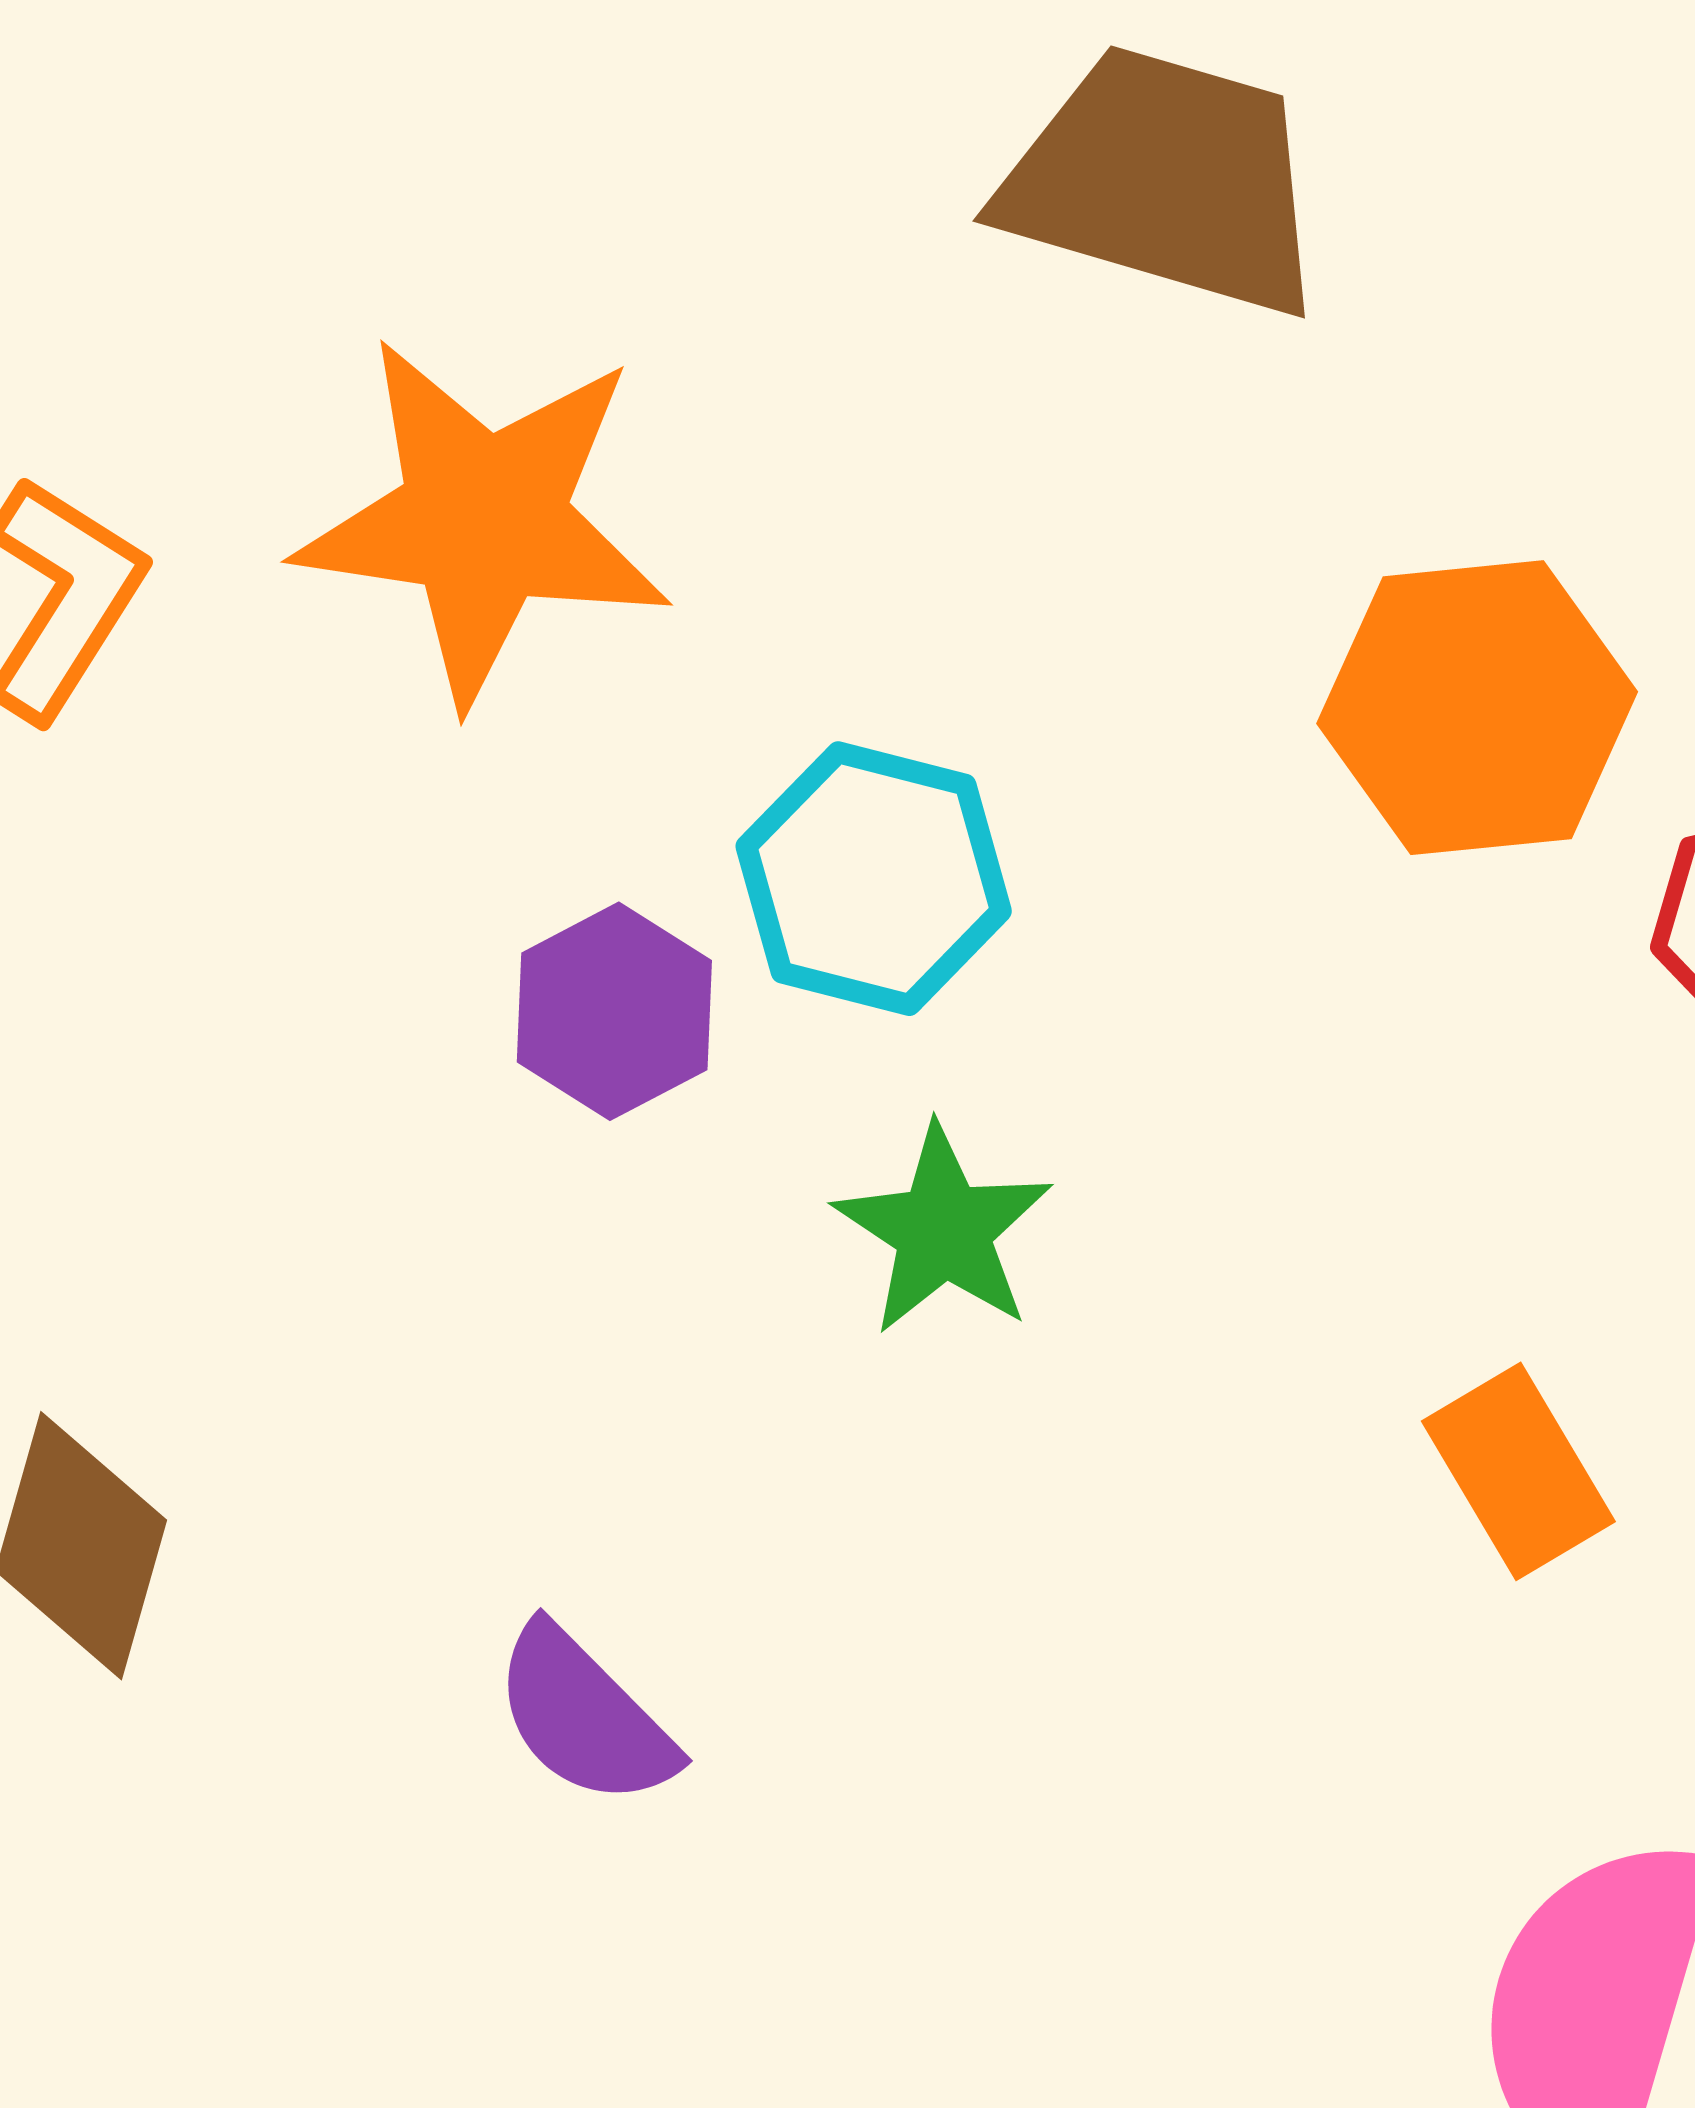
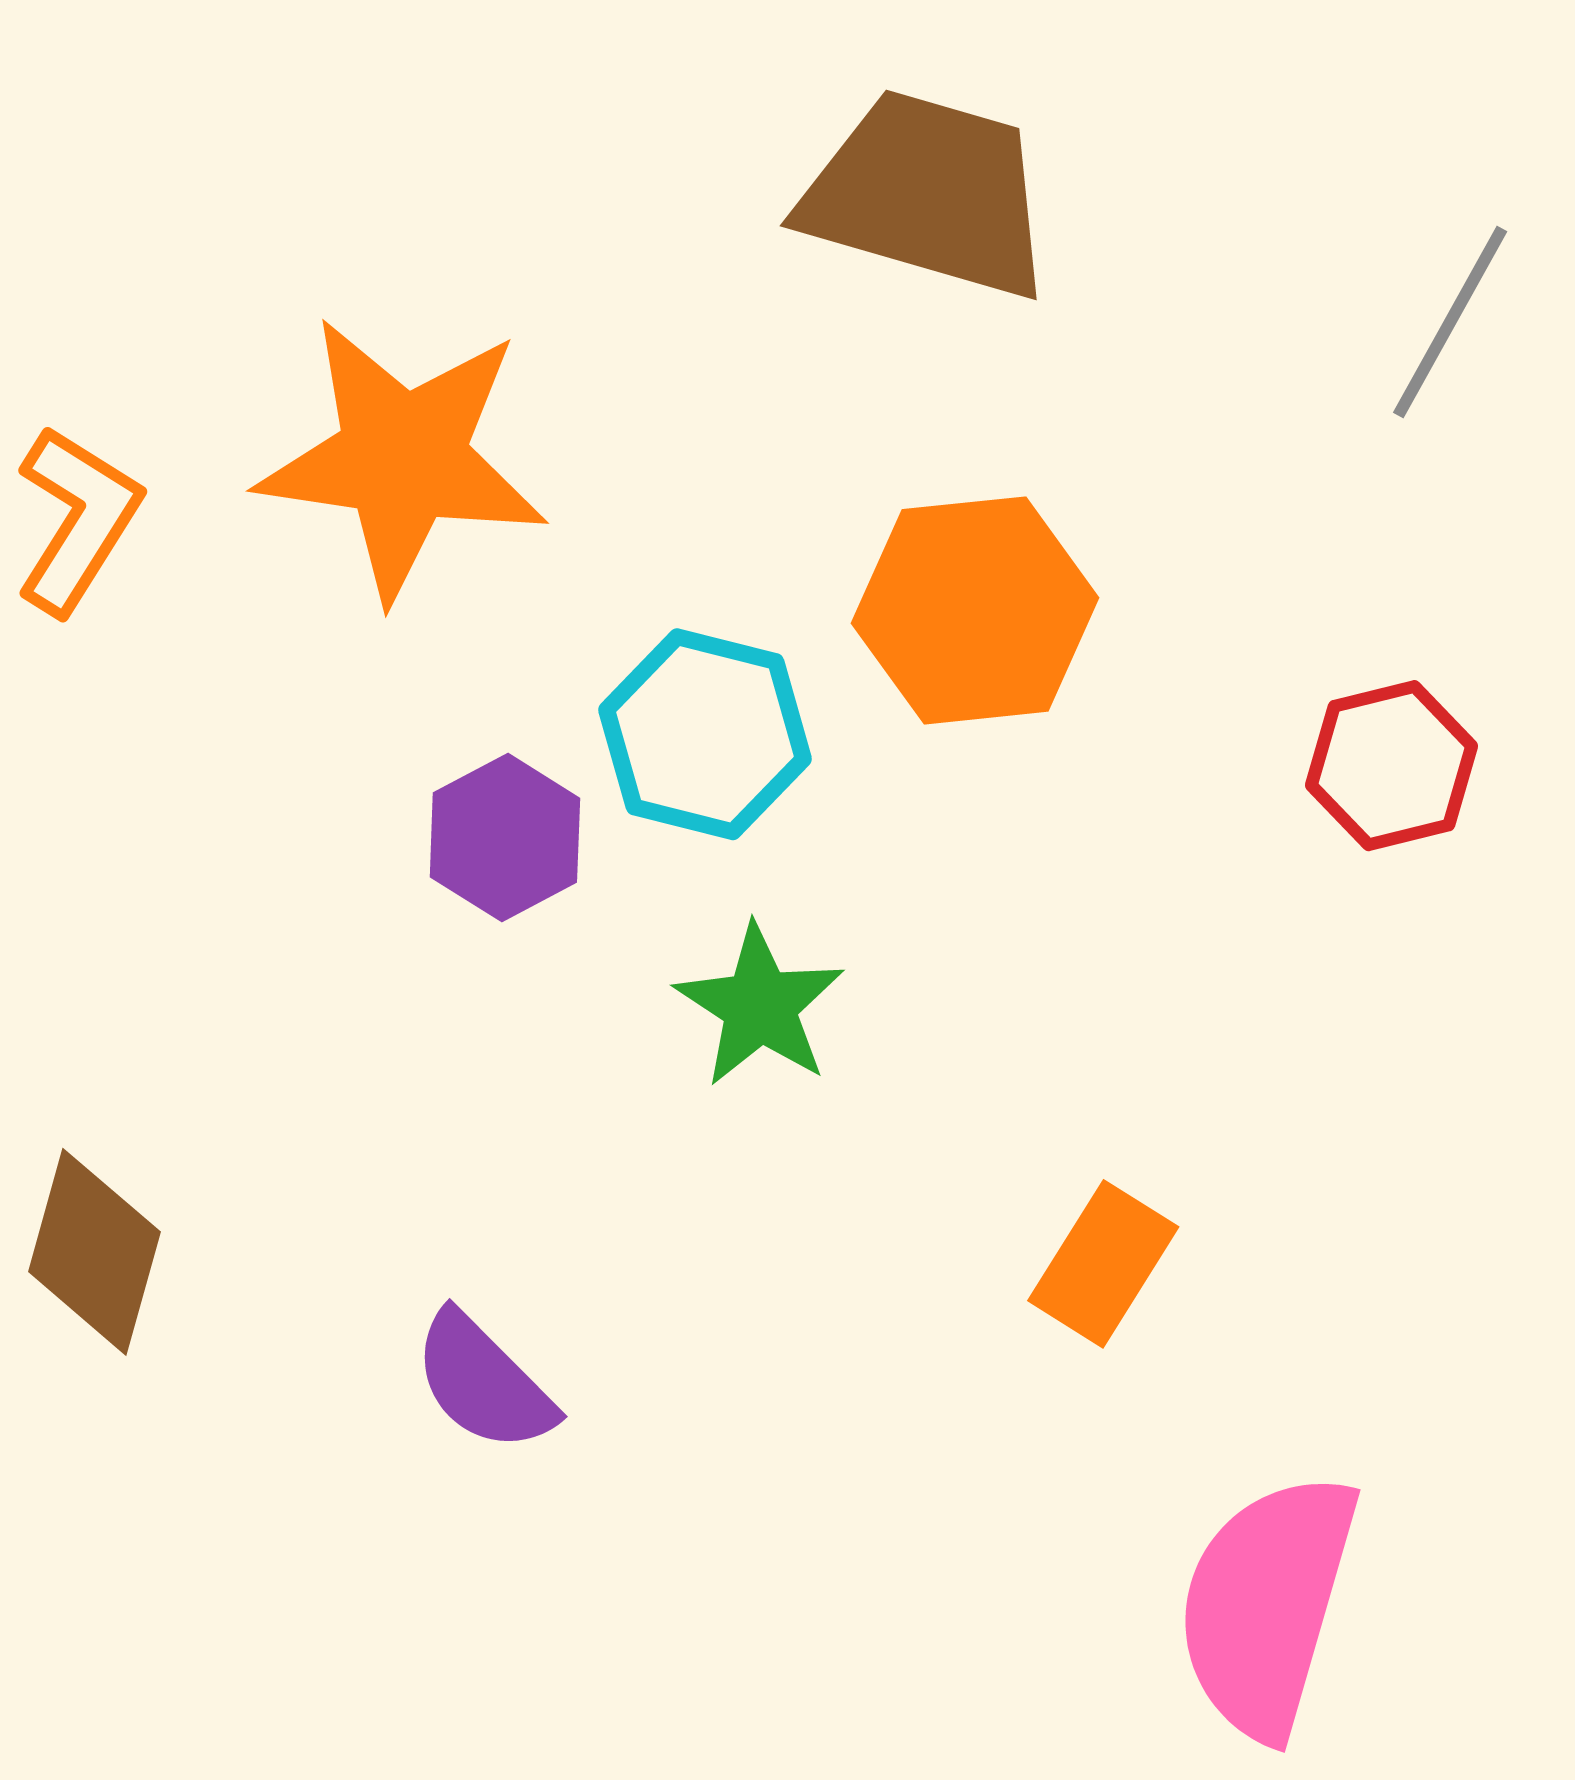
orange hexagon: (1477, 708) -> (975, 610), moved
orange rectangle: (1518, 1471) -> (1103, 1264), moved, turned 63

